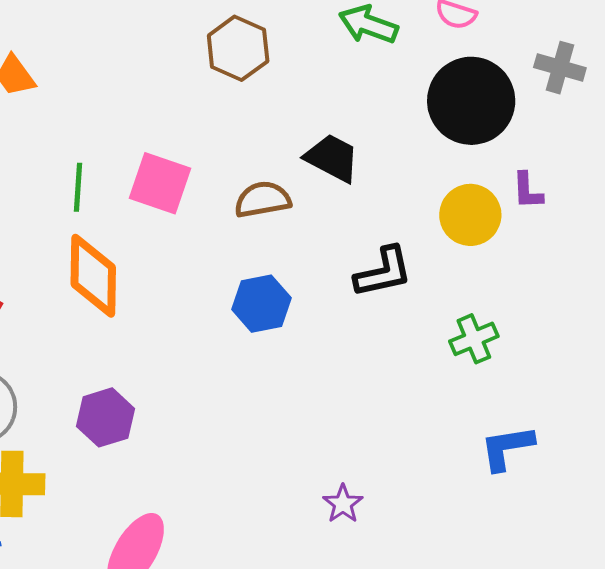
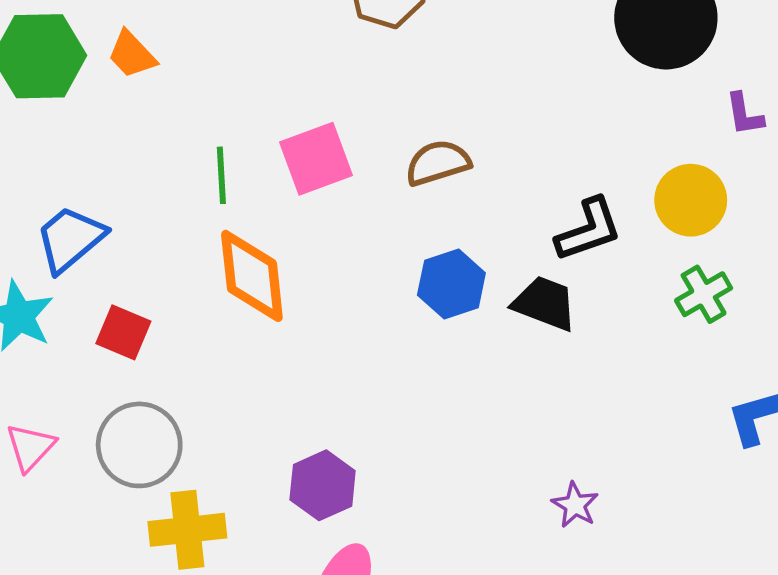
black trapezoid: (332, 158) -> (545, 303), moved
pink square: (160, 183) -> (316, 159), turned -32
yellow circle: (470, 215) -> (691, 200), moved
purple hexagon: (106, 417) -> (323, 485), moved

